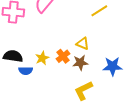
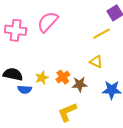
yellow triangle: (83, 43) -> (96, 62), moved
yellow L-shape: (83, 90) -> (67, 112), moved

